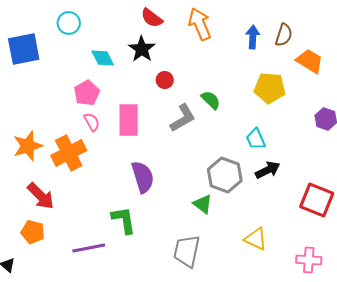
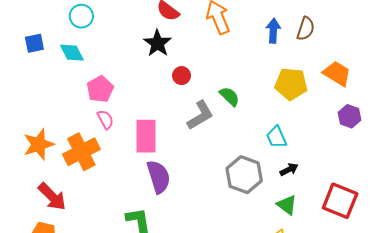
blue square: (24, 49) -> (34, 43), size x0.6
cyan diamond: (103, 58) -> (72, 53), moved
orange trapezoid: (310, 61) -> (337, 74), moved
pink rectangle: (129, 120) -> (146, 136), moved
black arrow: (268, 170) -> (289, 169), size x0.7
green triangle: (203, 204) -> (287, 205), moved

